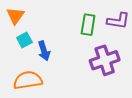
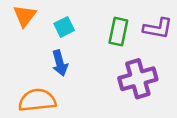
cyan square: (24, 40) -> (64, 27), moved

